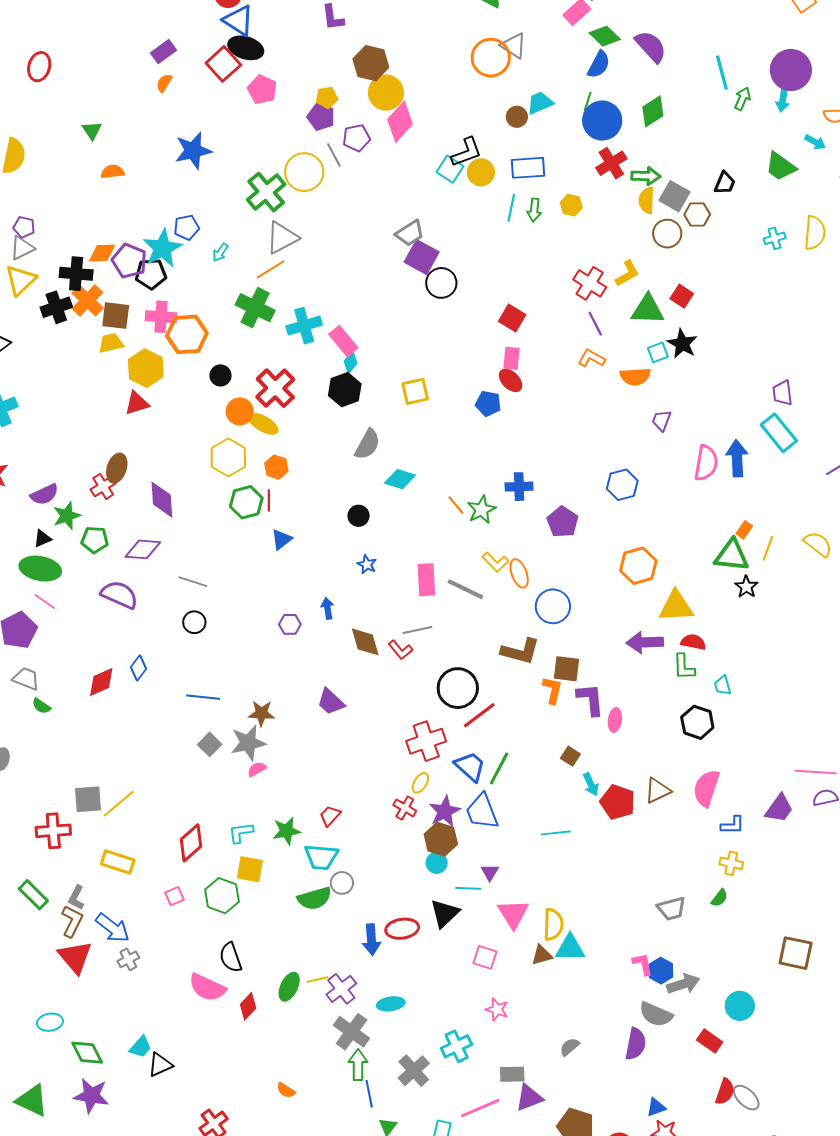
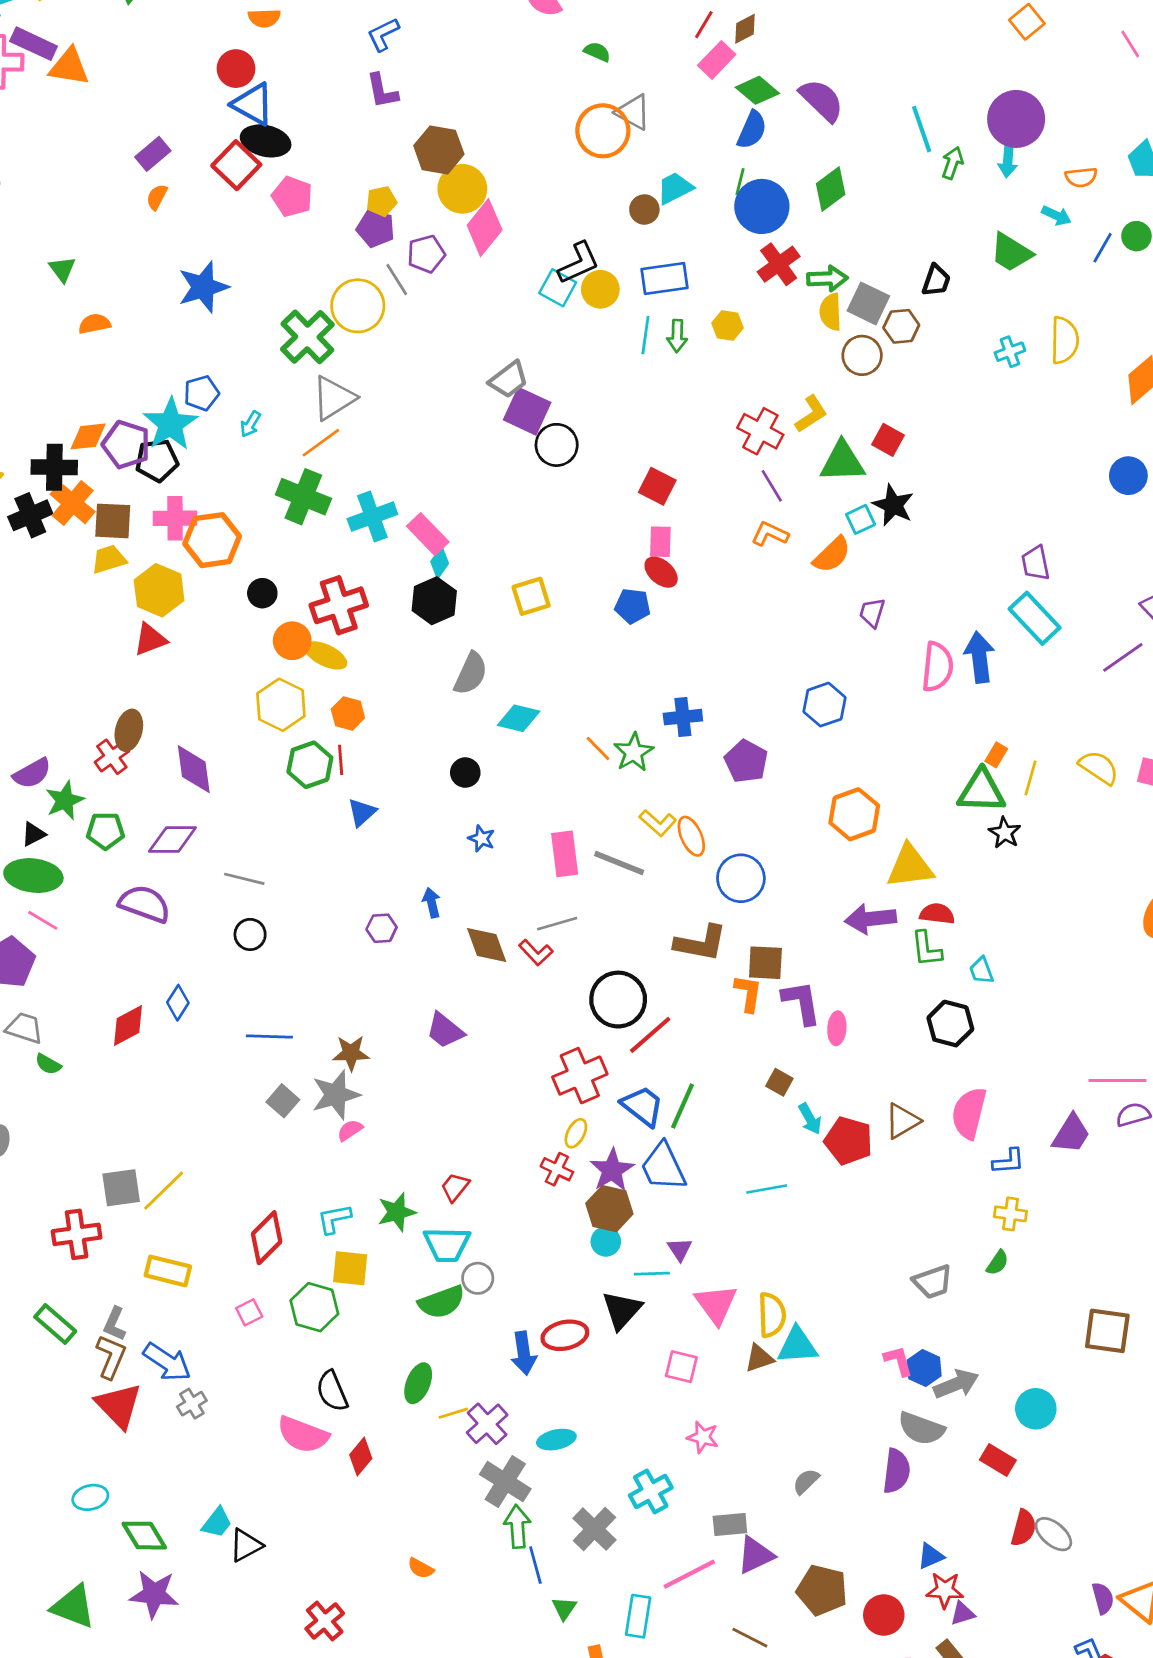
orange semicircle: (635, 377) -> (832, 555), turned -36
red cross: (275, 388) -> (339, 605), turned 30
green ellipse: (289, 987) -> (418, 1383), moved

